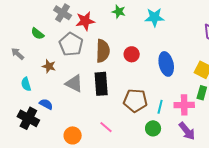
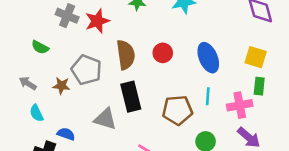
gray pentagon: (71, 44) -> (86, 70), moved
gray arrow: (17, 54) -> (28, 83), moved
gray triangle: (74, 84) -> (105, 119), moved
cyan line: (160, 107) -> (208, 96), moved

